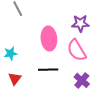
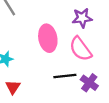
black line: (48, 70) -> (65, 76), moved

